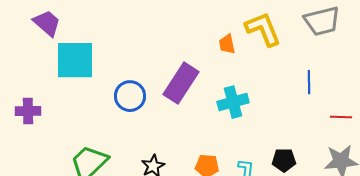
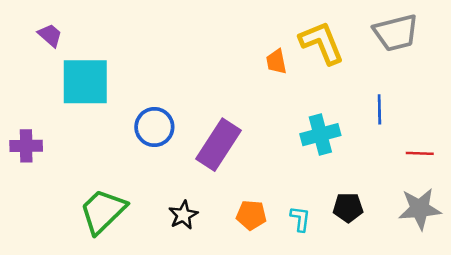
purple trapezoid: (47, 23) -> (50, 35), size x0.7
purple rectangle: (181, 83) -> (219, 145), moved
cyan cross: (233, 102) -> (320, 135), moved

